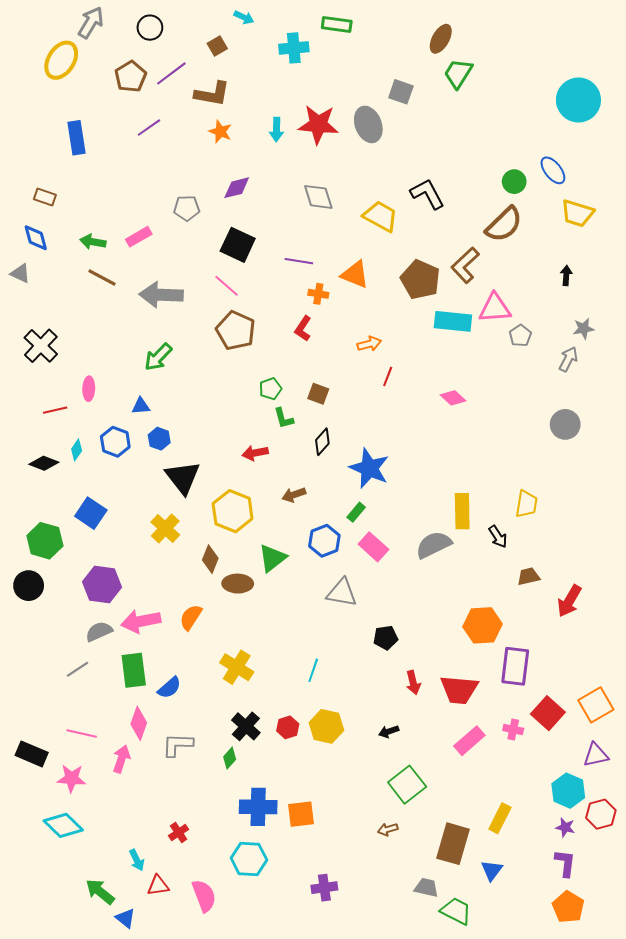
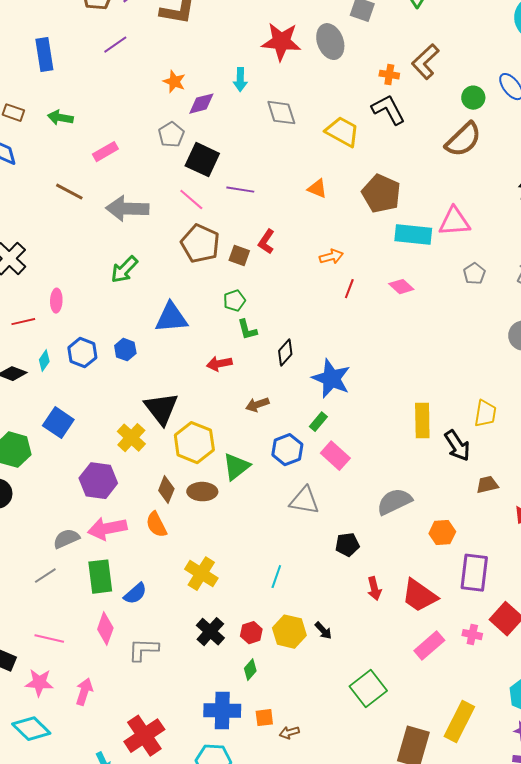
cyan arrow: (276, 130) -> (240, 80), moved
orange star: (220, 132) -> (174, 82), moved
gray pentagon: (187, 208) -> (171, 135), moved, turned -30
green arrow: (93, 242) -> (60, 118), moved
purple line: (299, 261) -> (240, 190), moved
brown L-shape: (465, 265) -> (425, 62), moved
orange triangle: (355, 274) -> (317, 189), size x0.7
orange cross: (318, 294) -> (389, 75), moved
gray pentagon: (520, 336) -> (474, 274), moved
brown square: (318, 394) -> (239, 256), moved
pink diamond: (453, 398) -> (401, 287), moved
blue triangle: (141, 406) -> (171, 318), moved, size x1.8
black triangle: (183, 477) -> (161, 409), moved
yellow hexagon: (233, 511) -> (194, 443), moved
black arrow: (498, 537) -> (457, 446), size x1.4
gray semicircle: (434, 545) -> (394, 502), moved
brown diamond: (210, 559) -> (166, 490), moved
purple hexagon: (102, 585) -> (98, 481), moved
orange semicircle: (191, 617) -> (156, 525), turned -60
orange hexagon: (483, 625) -> (442, 533), size x0.7
red trapezoid: (459, 690) -> (419, 596), turned 30
black arrow: (389, 731) -> (323, 631), moved, turned -114
green diamond: (230, 758) -> (250, 670), moved
pink arrow: (121, 759) -> (84, 692), moved
orange square: (301, 814) -> (264, 718), size x0.7
yellow rectangle: (500, 818) -> (459, 722), size x1.4
brown arrow: (388, 829) -> (289, 733), moved
red cross: (179, 832) -> (144, 736), size x2.0

